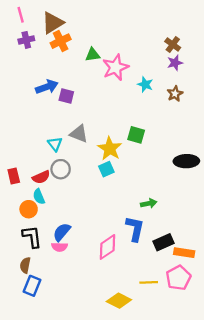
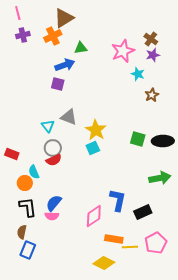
brown triangle: (53, 23) -> (64, 18), moved
pink star: (115, 67) -> (123, 51), moved
cyan star: (145, 85) -> (138, 74), moved
blue arrow: (47, 87) -> (65, 65), moved
brown star: (175, 94) -> (152, 95), moved
green square: (136, 135) -> (138, 139), moved
red rectangle: (14, 176) -> (12, 154), turned -56
red semicircle: (41, 177) -> (54, 160), moved
green arrow: (149, 203) -> (160, 178), moved, size x1.5
orange rectangle: (184, 253) -> (114, 239), moved

